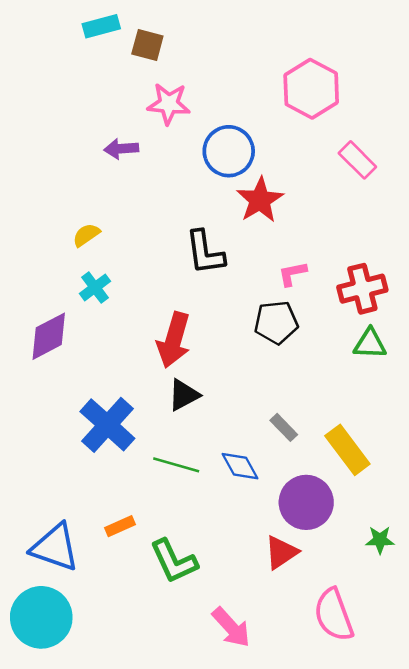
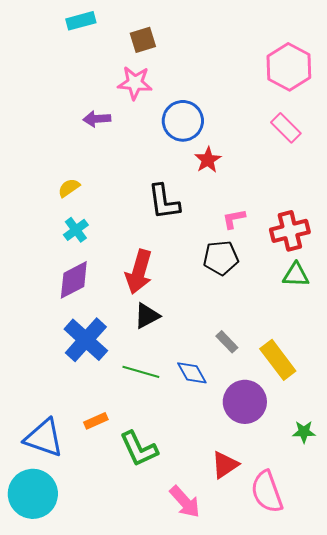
brown square: (147, 45) -> (143, 40), moved, turned -32
pink hexagon: (311, 89) -> (289, 67), moved
red star: (260, 200) -> (208, 160), size x0.7
purple diamond: (49, 336) -> (74, 280), moved
red triangle: (281, 552) -> (225, 465), moved

